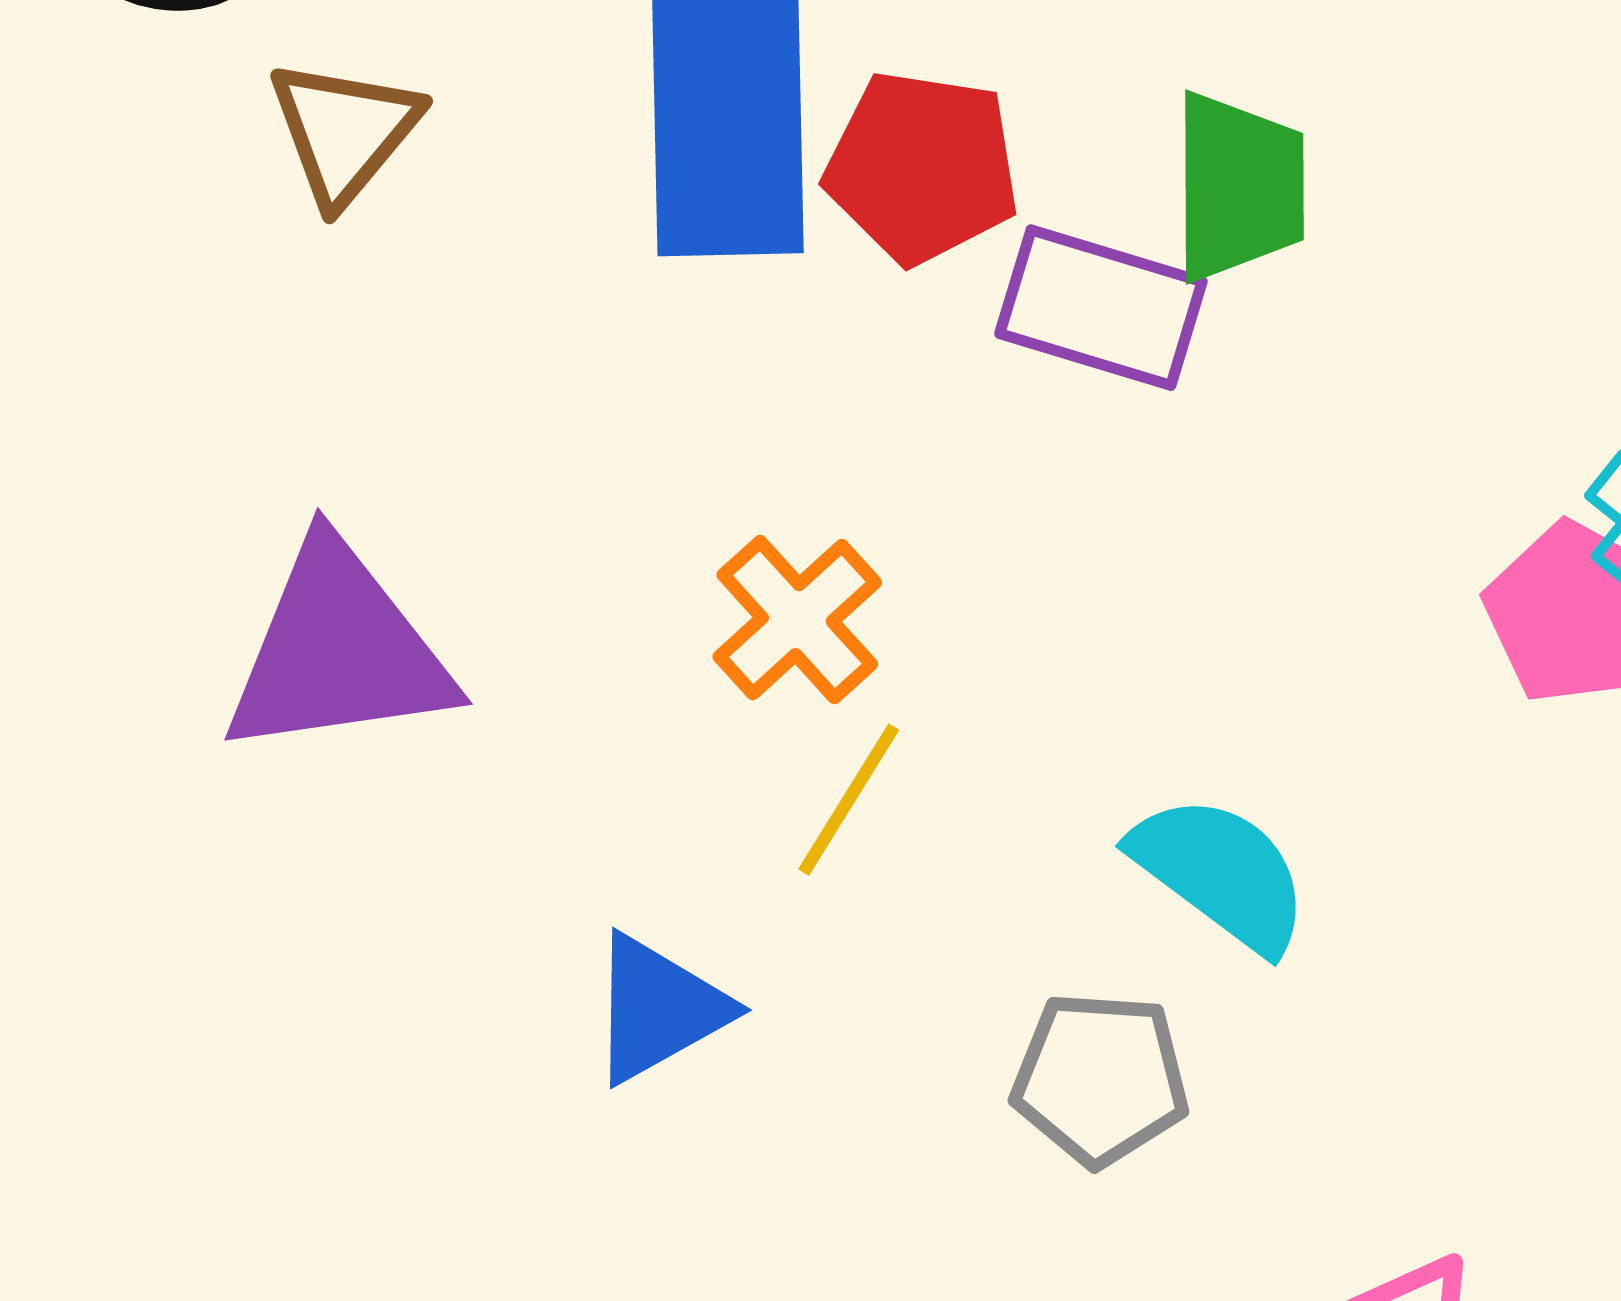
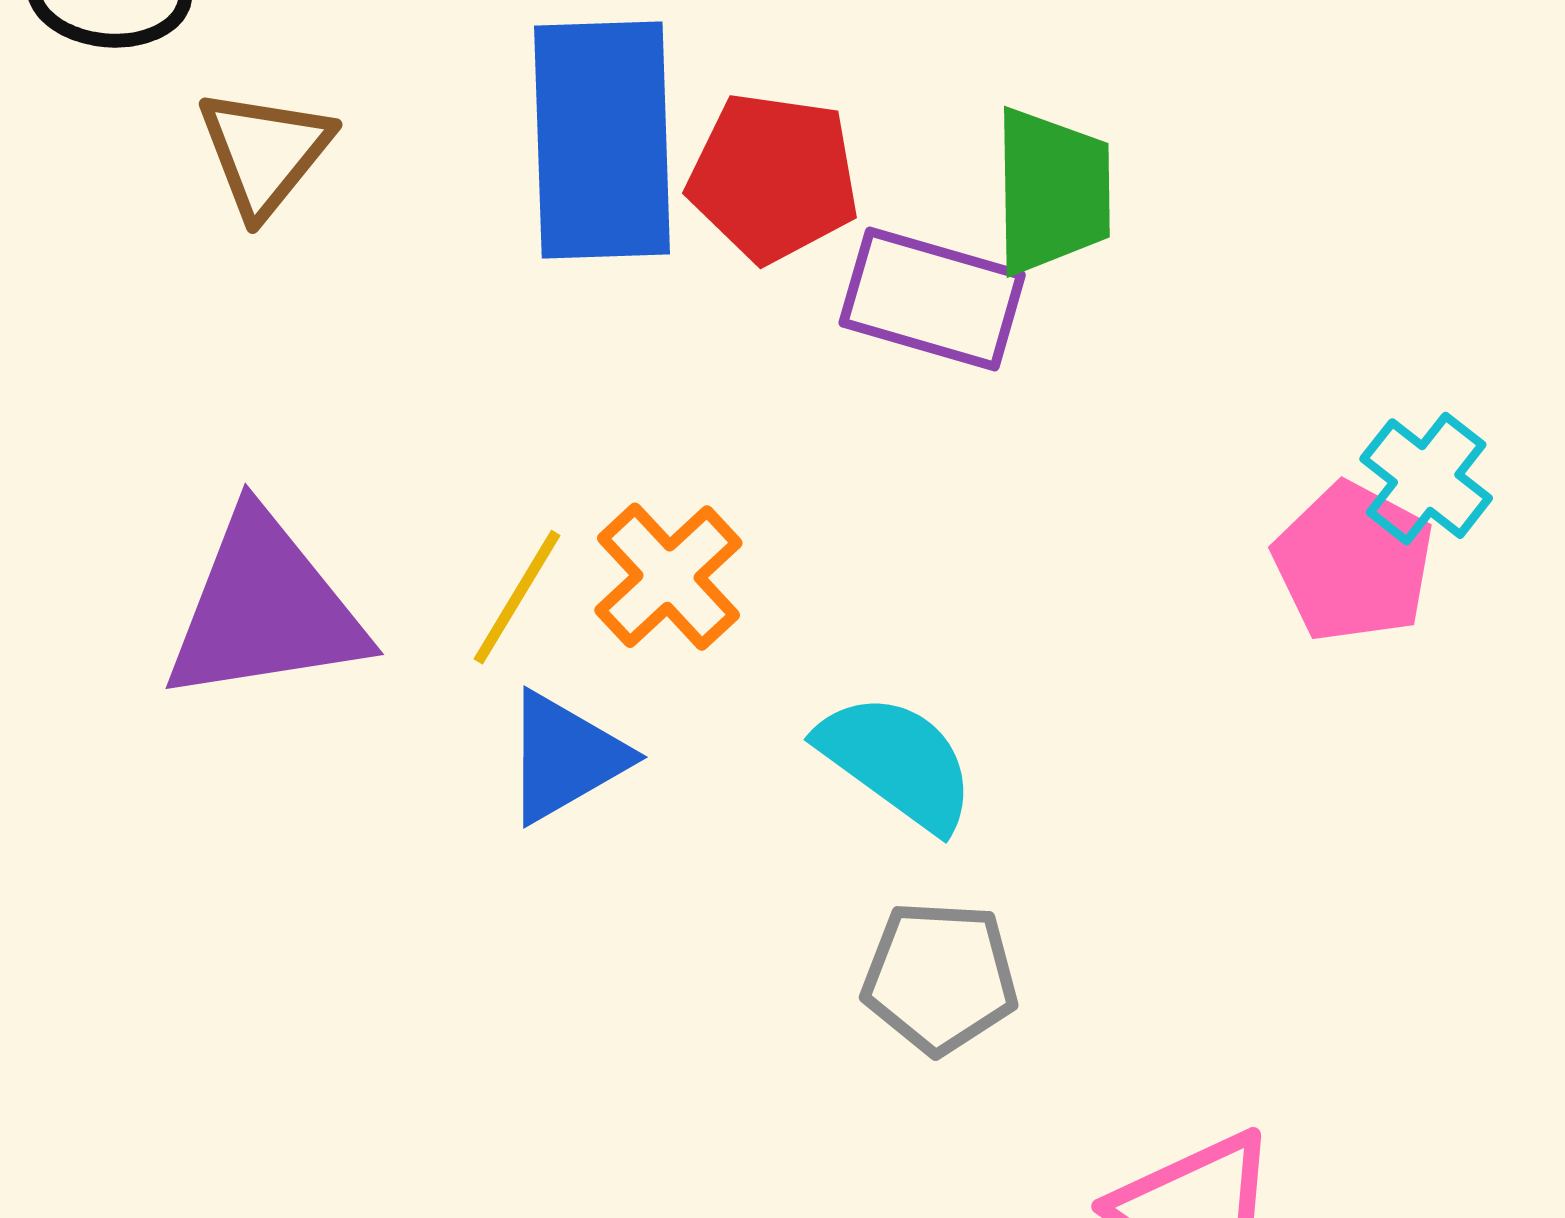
yellow line: (849, 800) -> (517, 597), moved
cyan semicircle: (1221, 873) -> (897, 762), moved
blue triangle: (658, 1009) -> (565, 757), moved

